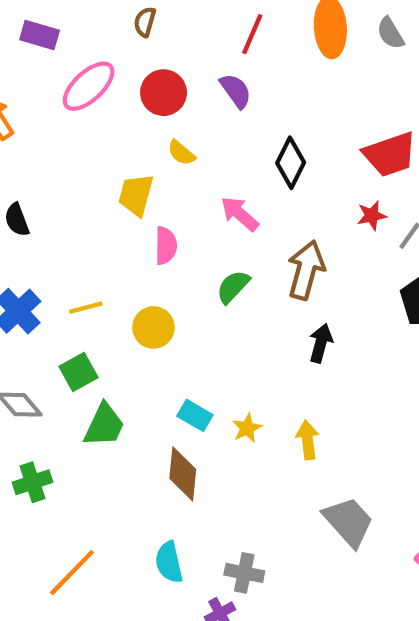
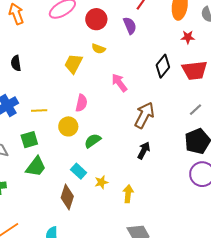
yellow semicircle: (181, 153) -> (99, 49), turned -32
black diamond: (291, 163) -> (163, 66), moved
red star: (372, 216) -> (188, 37), moved
pink semicircle: (166, 246) -> (81, 103), moved
green semicircle: (233, 287) -> (93, 141), moved

